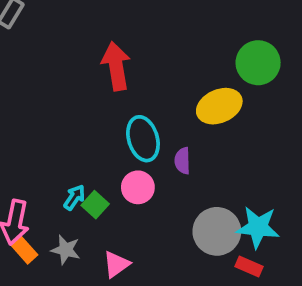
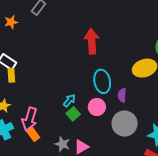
cyan arrow: (74, 197) -> (69, 101), moved
gray circle: (217, 231) -> (125, 124), moved
gray star: (66, 250) -> (62, 144), moved

